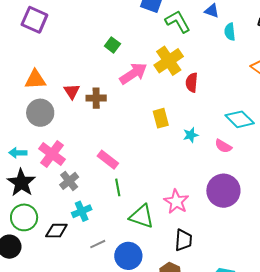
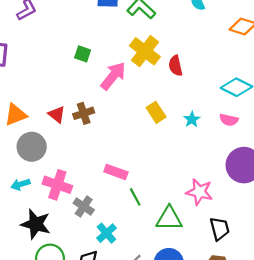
cyan arrow: (18, 153) -> (20, 184), moved

